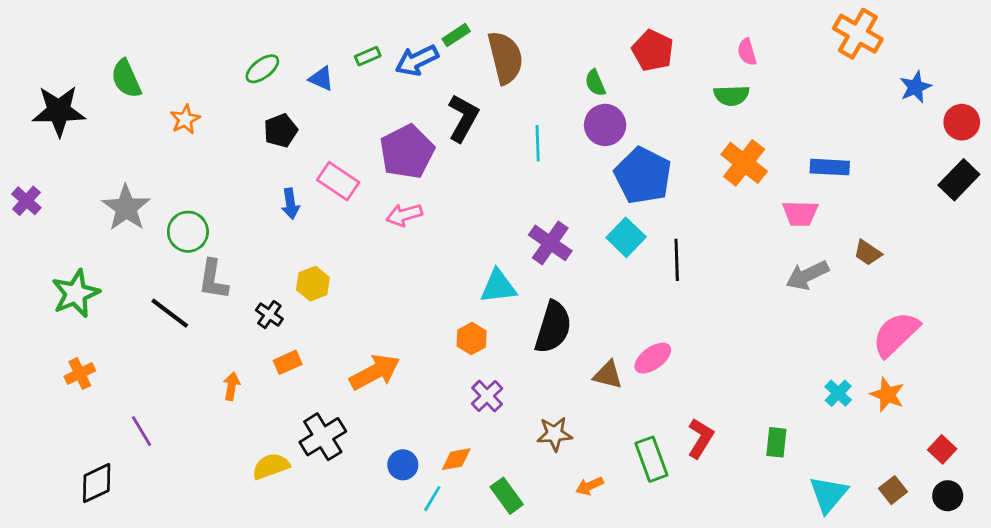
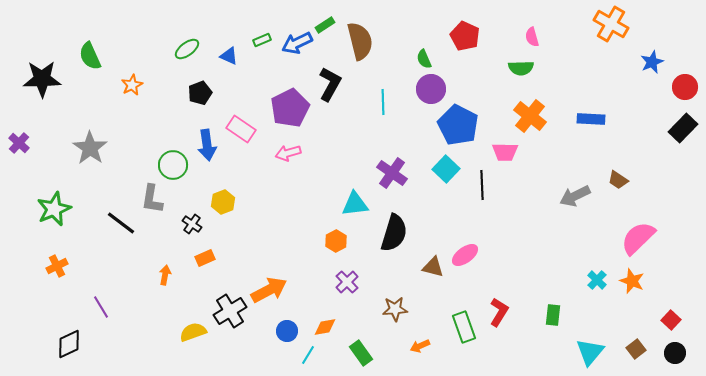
blue arrow: (290, 204) -> (207, 145), size x1.4
pink trapezoid: (800, 213) -> (505, 152), moved
green circle: (188, 232) -> (173, 165), moved
orange arrow: (375, 372) -> (269, 290), moved

